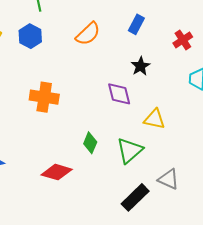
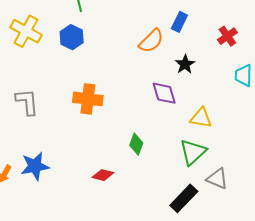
orange semicircle: (88, 34) -> (151, 41), moved
green triangle: (130, 150) -> (193, 152), moved
red diamond: (57, 172) -> (103, 175), size x0.7

